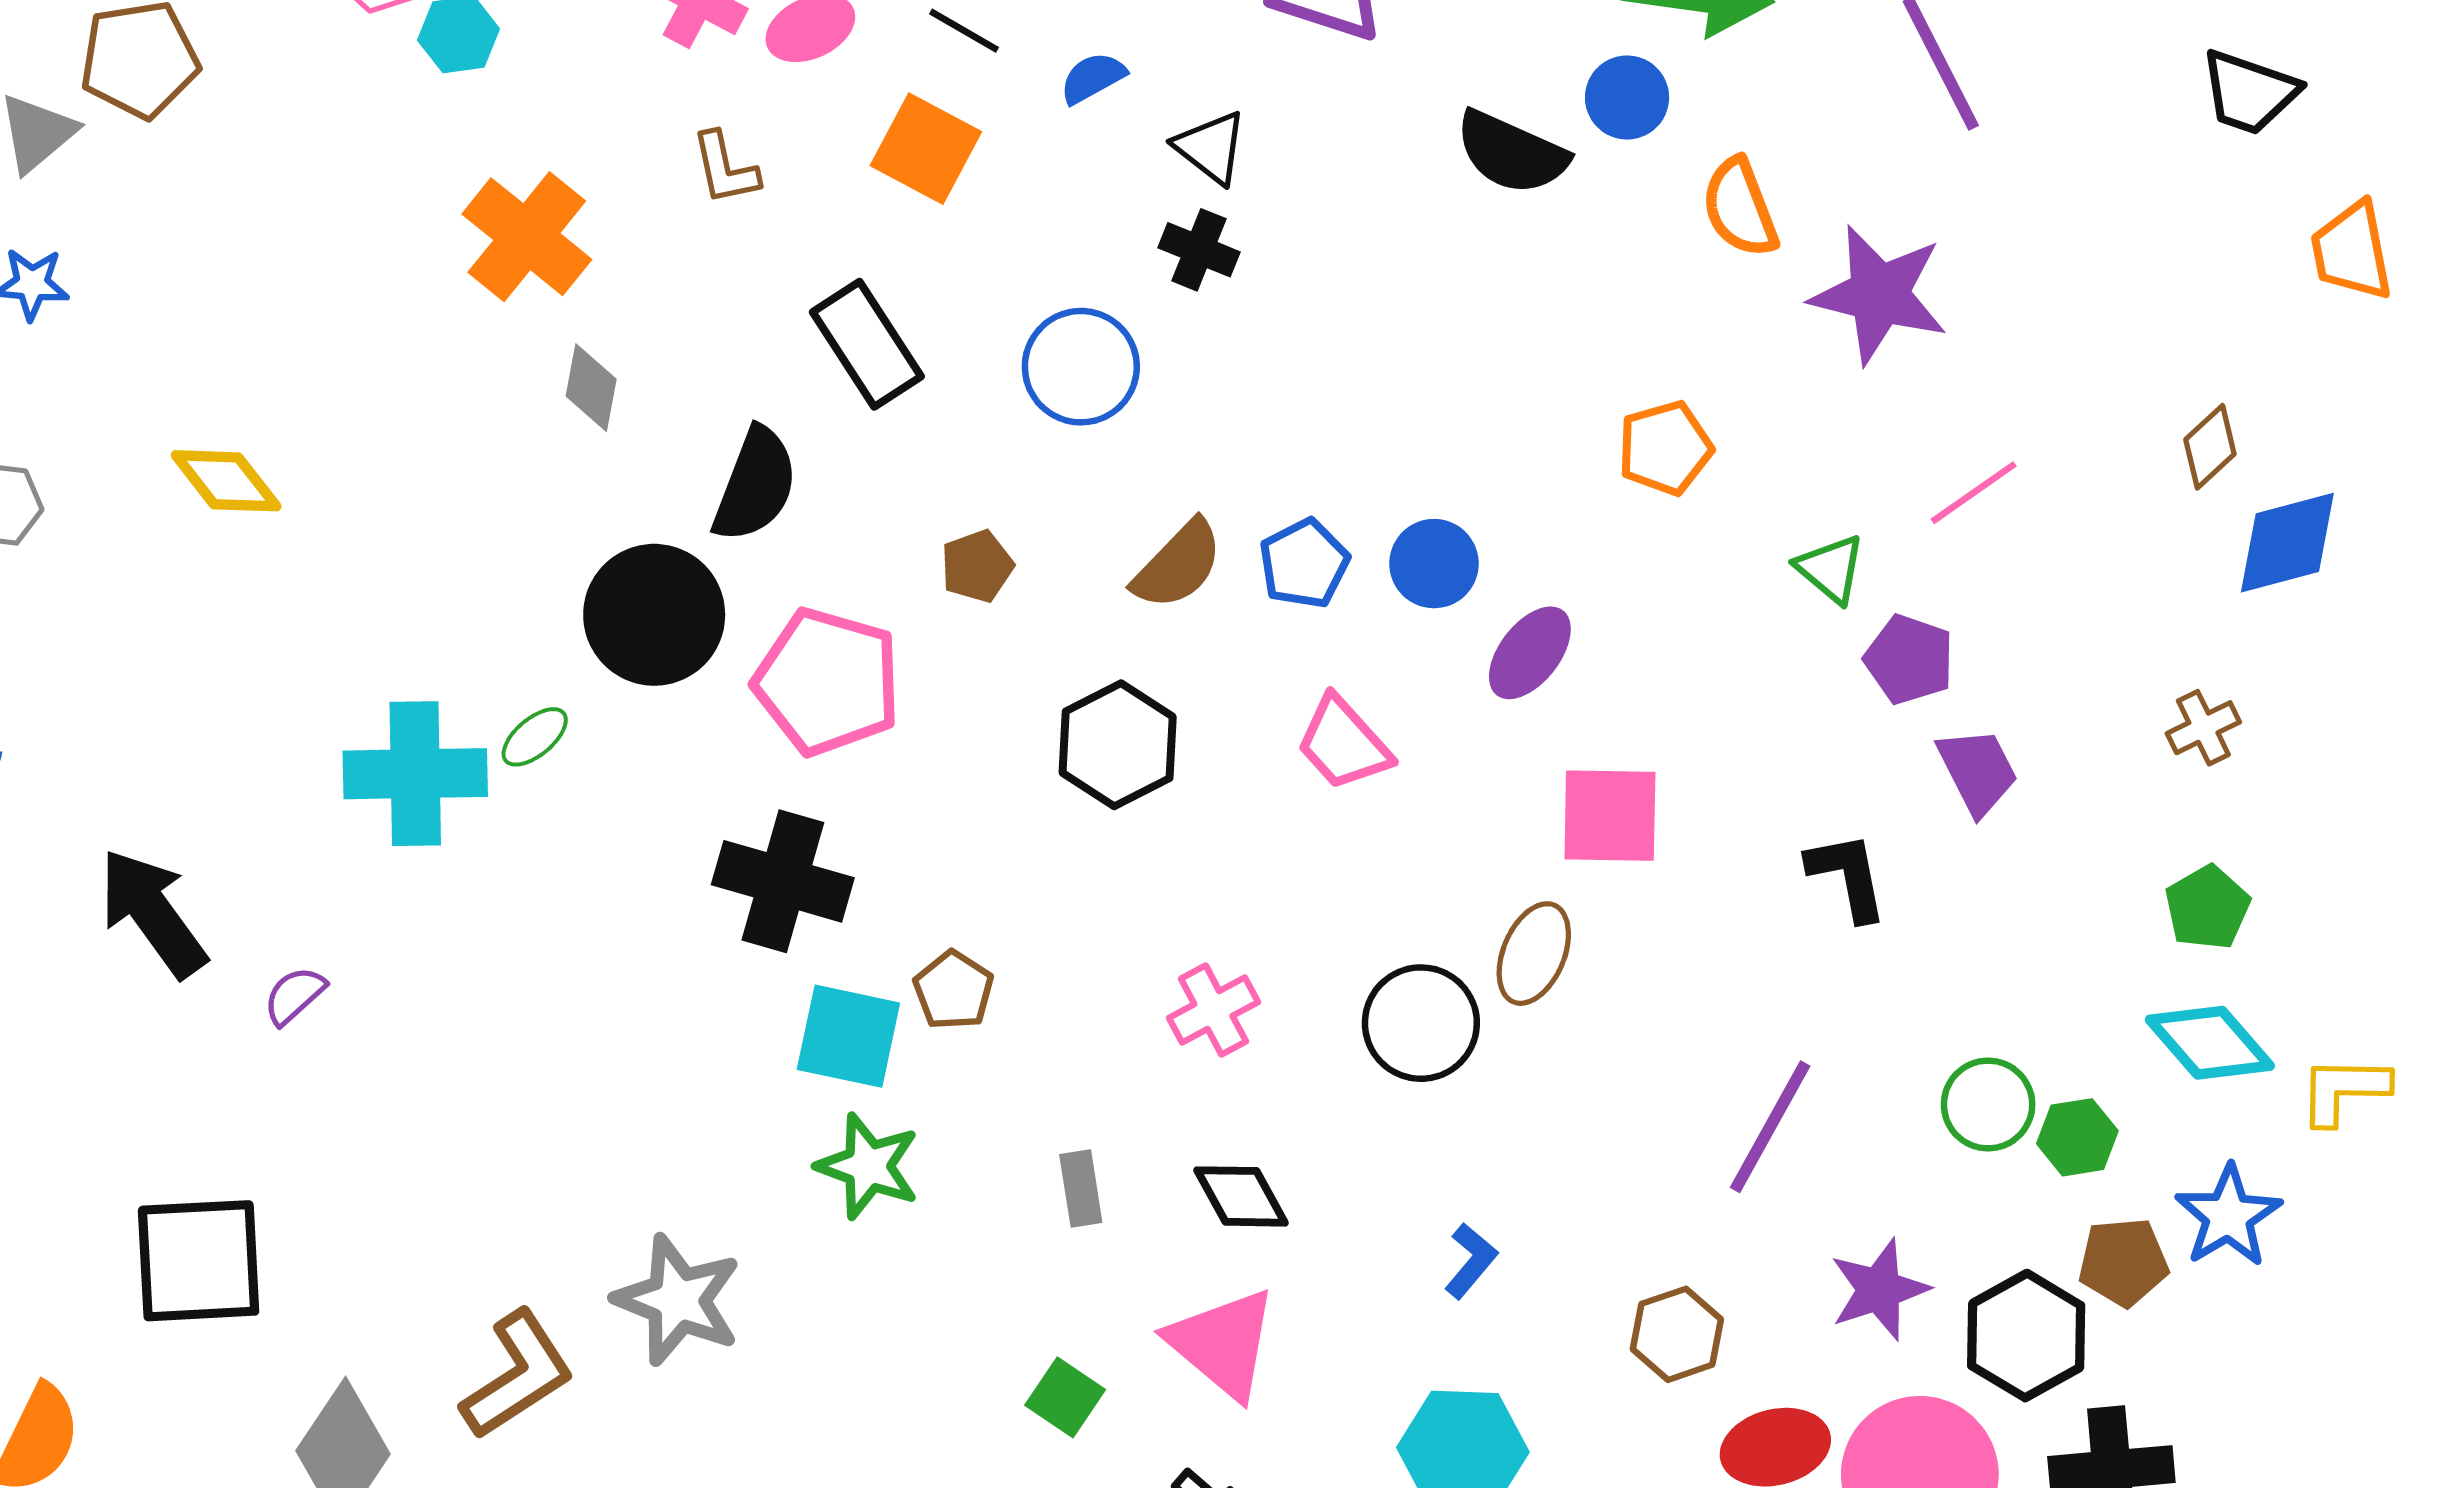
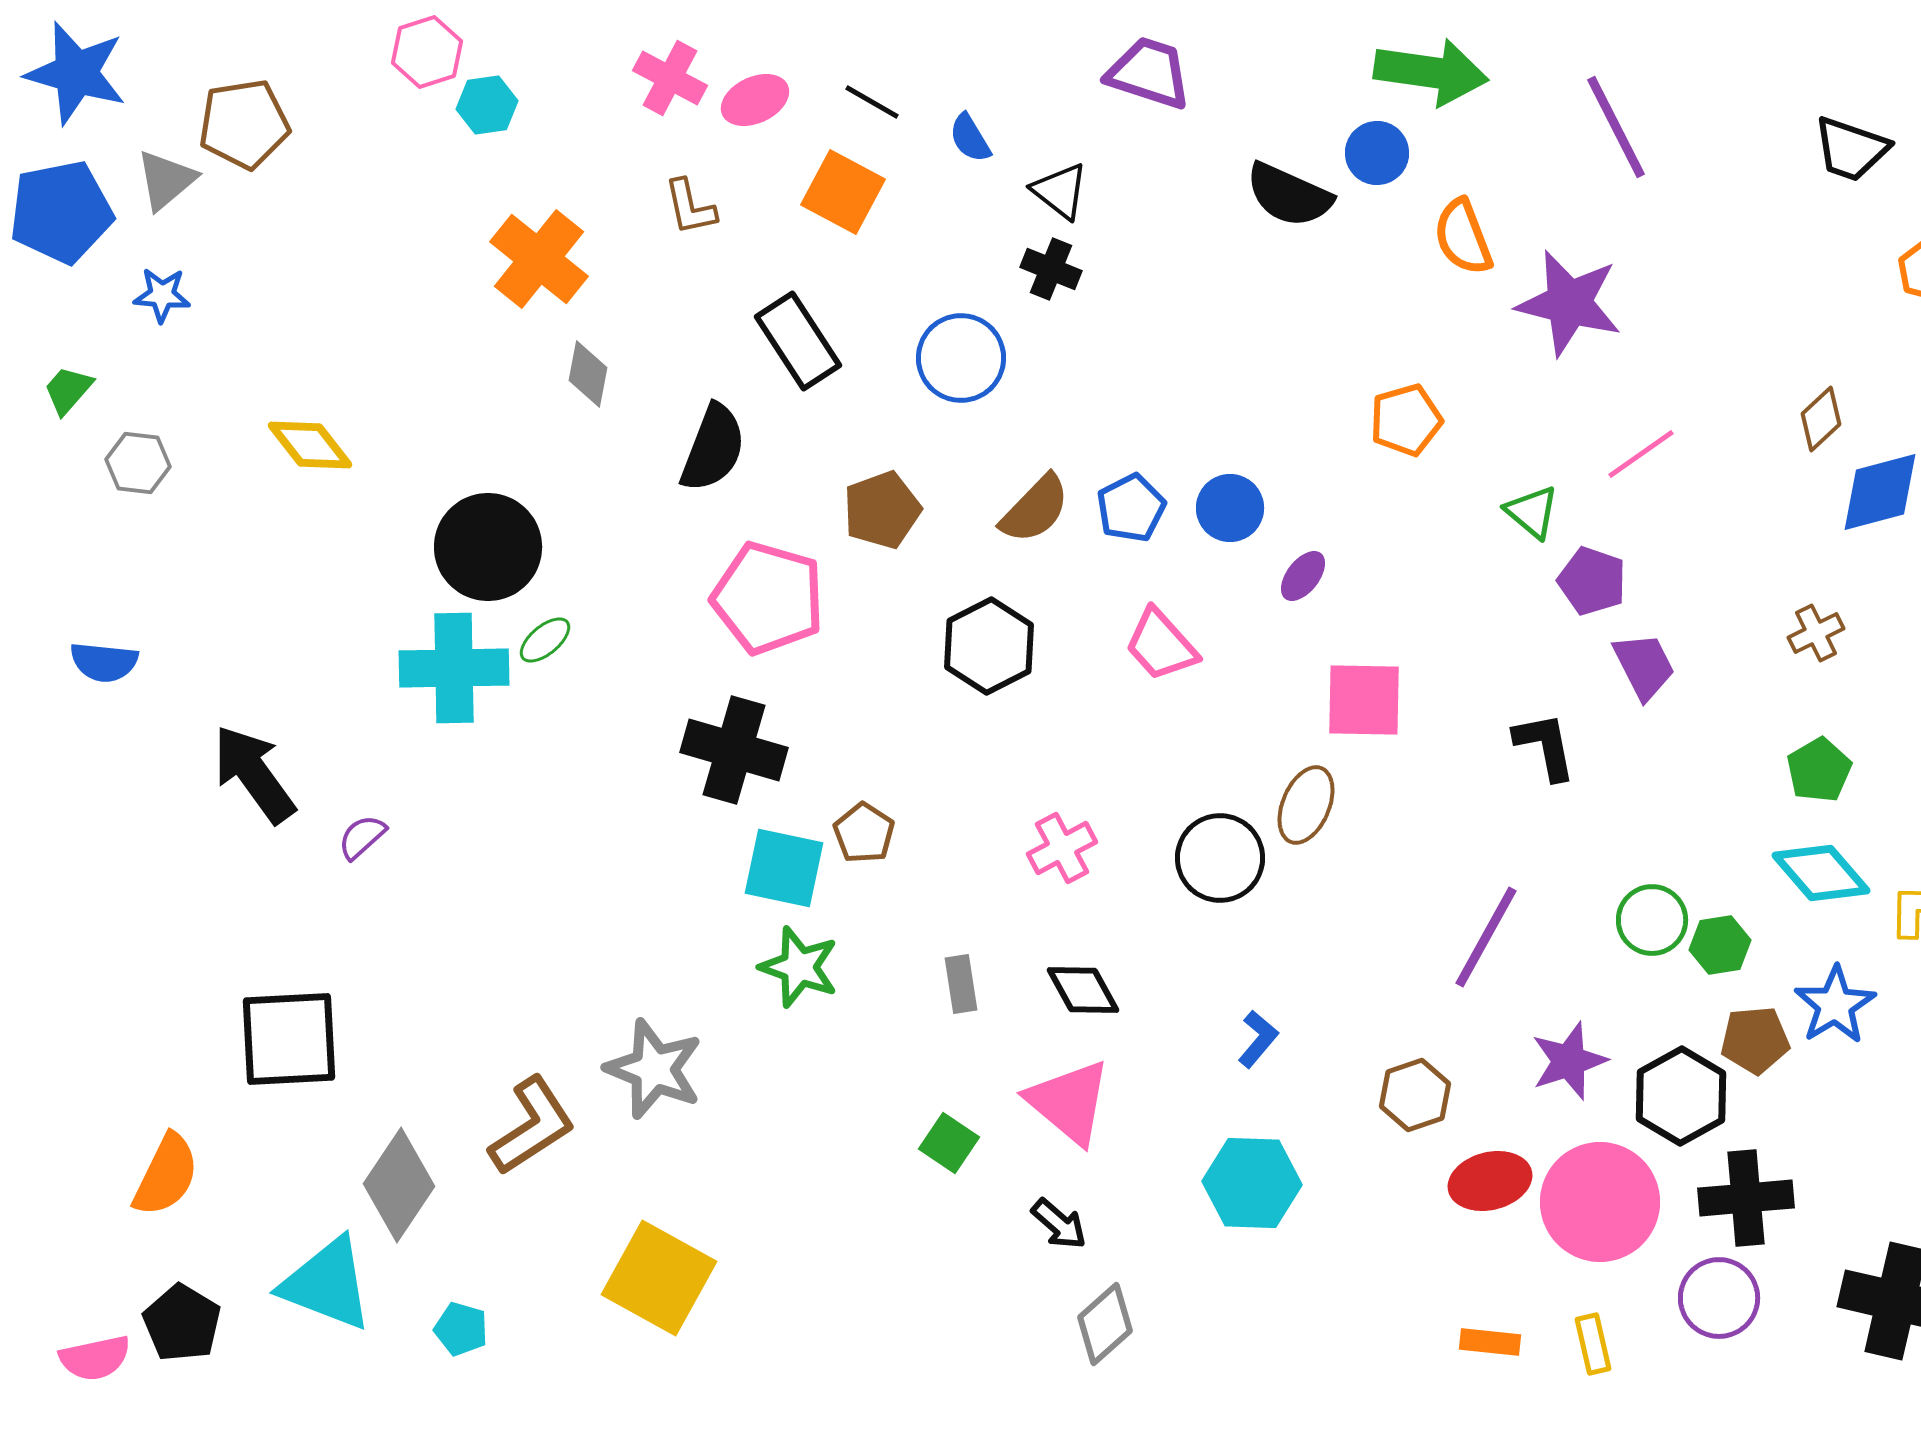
blue semicircle: (1093, 78) -> (970, 138), turned -92
brown pentagon: (977, 566) -> (882, 510), size x1.4
black circle: (654, 615) -> (488, 547), moved
purple ellipse: (1530, 653) -> (1303, 576), size x0.7

